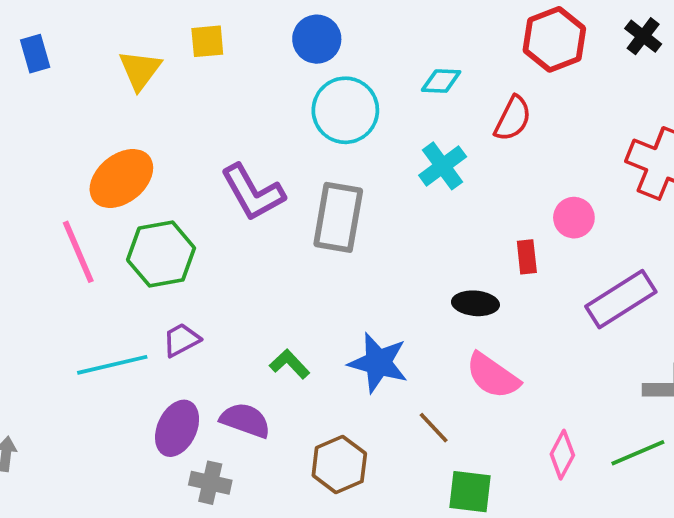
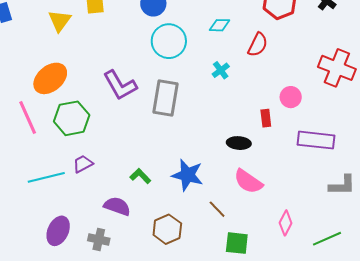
cyan cross: (443, 166) -> (221, 70), size x0.7
purple rectangle: (621, 299) -> (316, 140), turned 39
purple ellipse: (177, 428) -> (58, 231), moved
green line: (638, 453) -> (327, 239), moved

